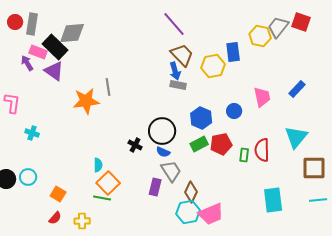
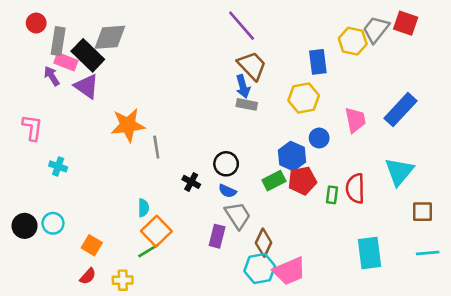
gray rectangle: (32, 24) -> (58, 41), moved
yellow hexagon: (213, 66) -> (304, 98), moved
gray line: (108, 87) -> (156, 147), moved
blue rectangle: (297, 89) -> (401, 110), size x1.5
blue hexagon: (201, 118) -> (292, 156), moved
black circle: (162, 131) -> (226, 164), size x0.7
brown square: (314, 168) -> (422, 212), size x0.7
green line: (102, 198) -> (149, 250), turned -42

